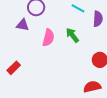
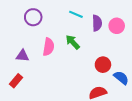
purple triangle: (23, 25) -> (22, 56), moved

